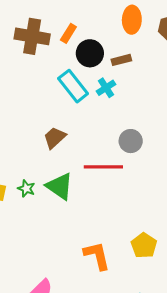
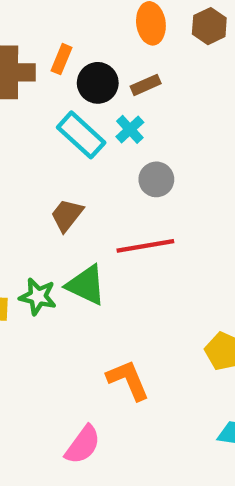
gray circle: (131, 141) -> (156, 179), moved
green star: (26, 188) -> (38, 296), size x1.4
orange L-shape: (97, 256) -> (128, 380), moved

